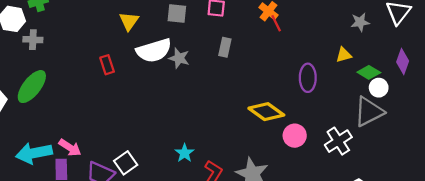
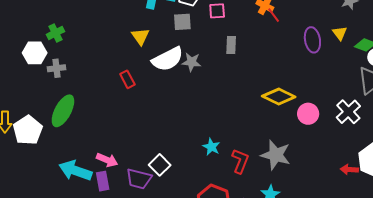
yellow triangle: (344, 55) -> (340, 33), turned -42
purple ellipse: (308, 78) -> (312, 40), moved
cyan arrow: (34, 153) -> (75, 171), turned 40

